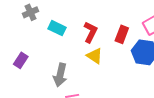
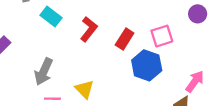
yellow triangle: (95, 56) -> (84, 89), moved

